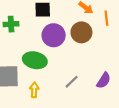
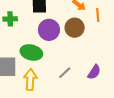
yellow arrow: (34, 90) -> (30, 80), size x1.5

